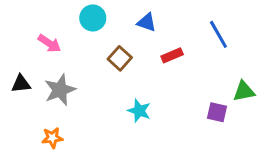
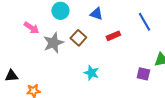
black triangle: (21, 84) -> (11, 76), moved
gray star: (60, 90) -> (53, 43), moved

